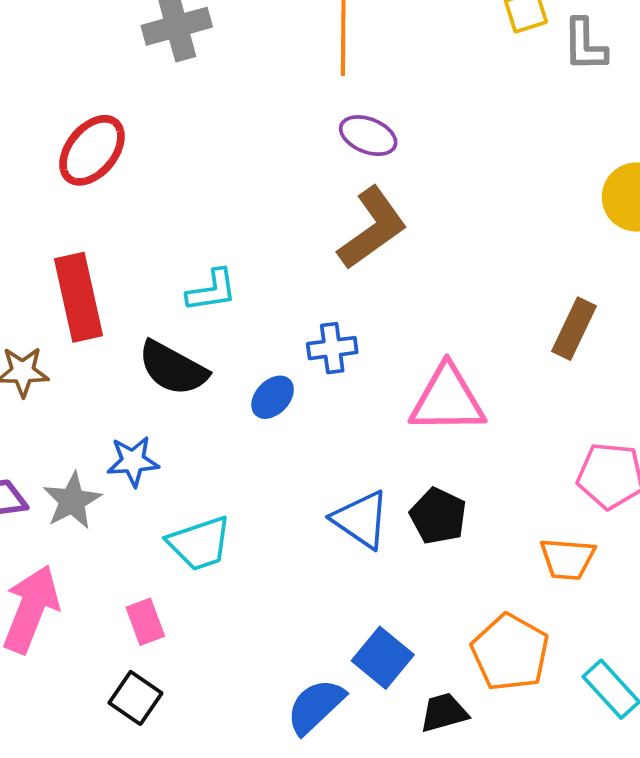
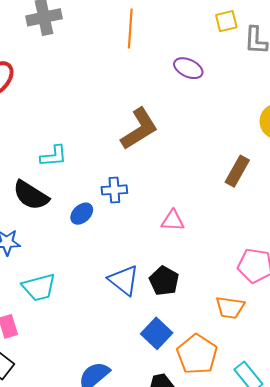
purple ellipse: (368, 136) -> (188, 68), moved
brown rectangle: (574, 329) -> (237, 171), moved
pink triangle: (447, 399) -> (173, 220), size x0.6
blue square: (383, 658) -> (157, 333), moved

